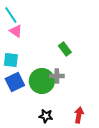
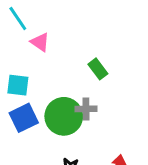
pink triangle: (16, 31) -> (40, 42), moved

